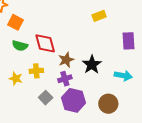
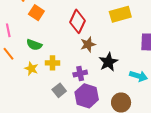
yellow rectangle: (99, 16) -> (120, 14), size x1.5
red diamond: (45, 43) -> (78, 21), moved, turned 35
green semicircle: (20, 46) -> (34, 45), moved
brown star: (66, 60) -> (88, 44), moved

